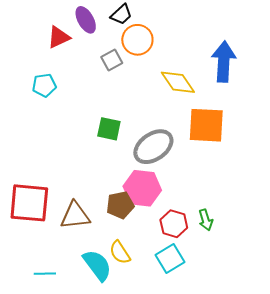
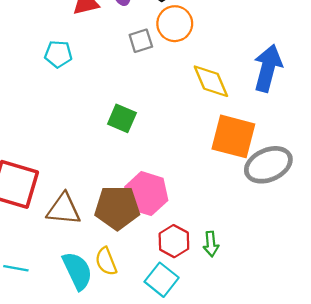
gray ellipse: (153, 147) -> (268, 165), moved
brown pentagon: (120, 205) -> (117, 208), size x1.4
cyan square: (170, 258) -> (162, 280), turned -32

